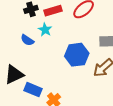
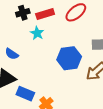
blue semicircle: (27, 40) -> (12, 54), moved

